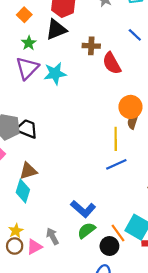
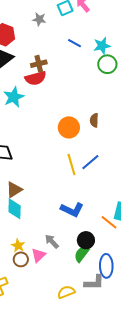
red semicircle: (112, 63) -> (36, 78), moved, turned -60
orange circle: (130, 107) -> (69, 127), moved
yellow line: (116, 139) -> (71, 164), moved
green semicircle: (86, 230) -> (82, 254), moved
black circle: (109, 246) -> (86, 240), moved

